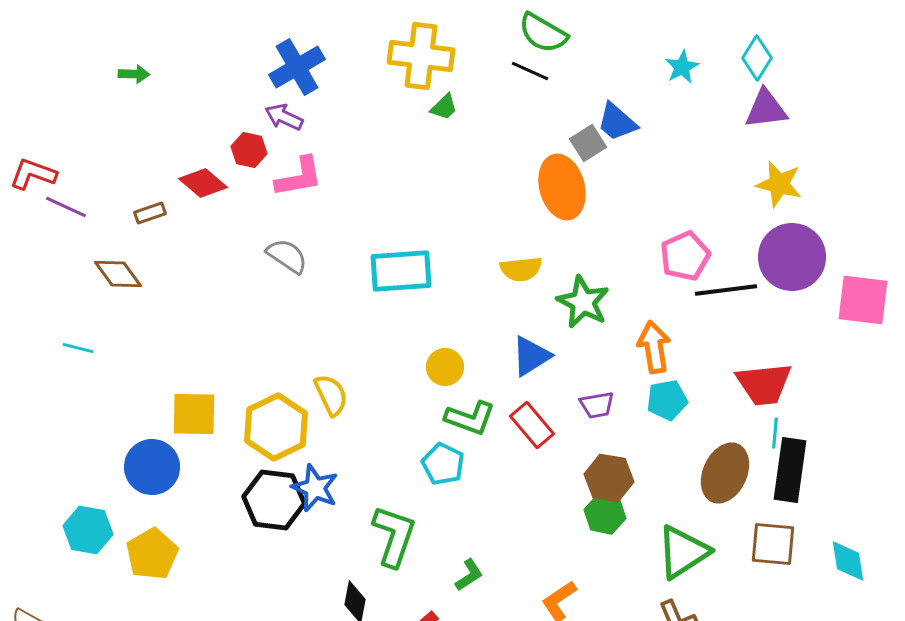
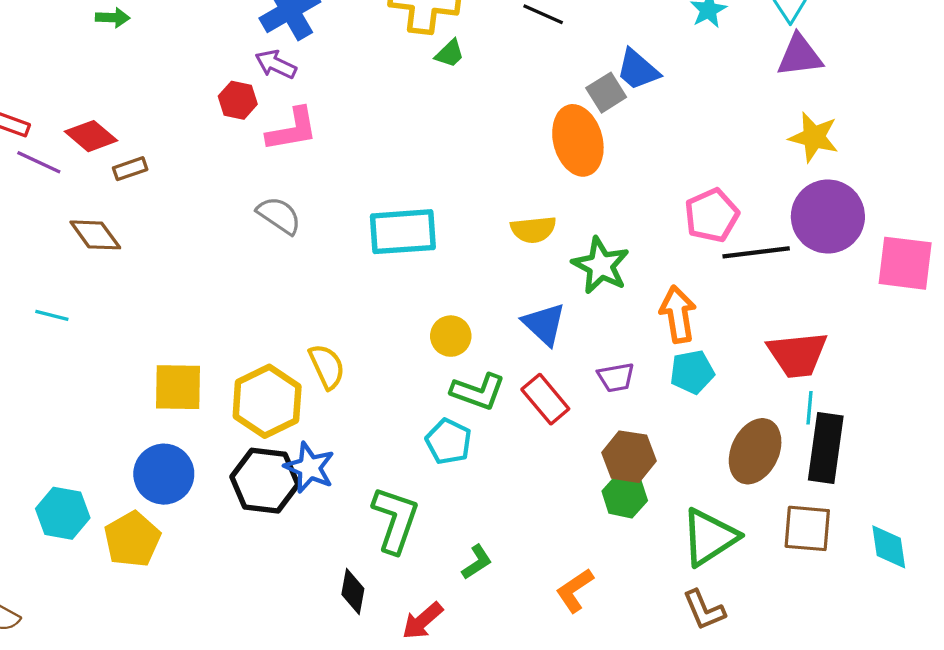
red diamond: (203, 183) -> (91, 136), moved
blue triangle: (531, 356) -> (544, 324), turned -45
blue circle: (152, 467) -> (164, 474), moved

